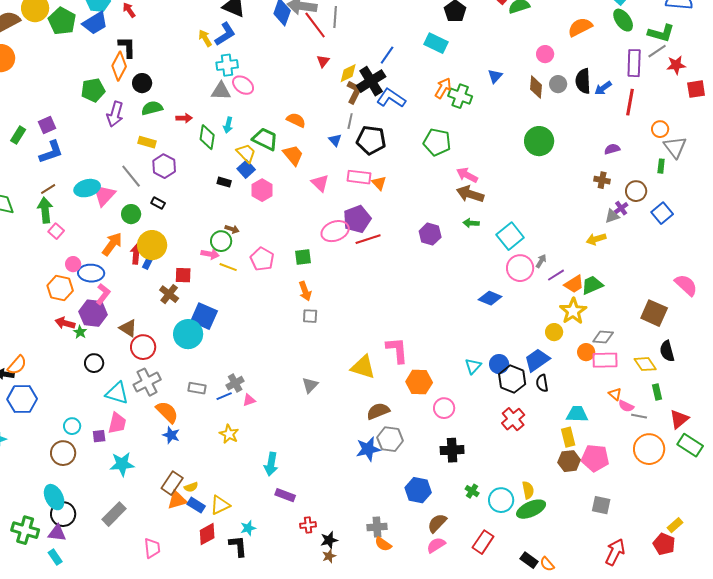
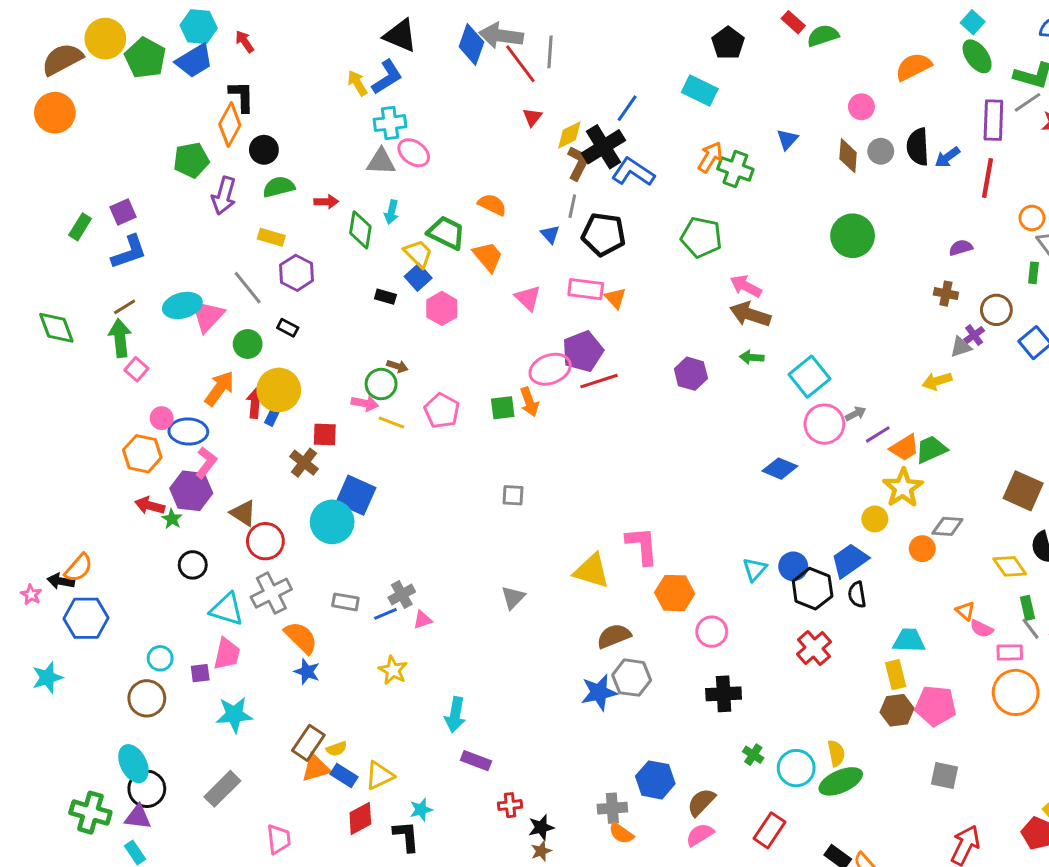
gray arrow: (541, 261) -> (856, 414), turned 32
orange arrow: (305, 291) -> (529, 402), moved
pink rectangle: (605, 360) -> (1010, 652), moved, size x0.7
gray line: (639, 416) -> (1030, 629), moved, turned 42
blue hexagon: (418, 490) -> (655, 780), moved

